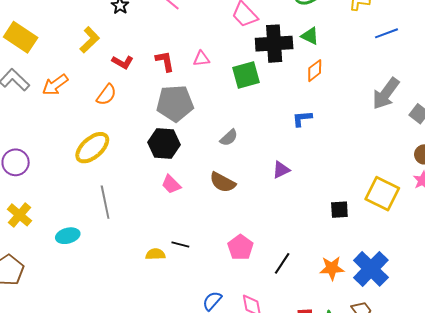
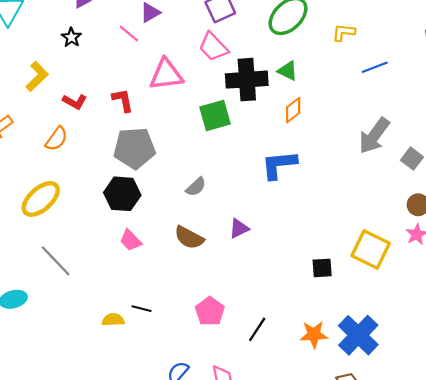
pink triangle: (201, 59) -> (166, 75), moved, size x1.8
blue L-shape: (302, 119) -> (279, 165), size x1.6
purple triangle: (281, 170) -> (239, 228), moved
gray line: (105, 202) -> (56, 261), turned -32

